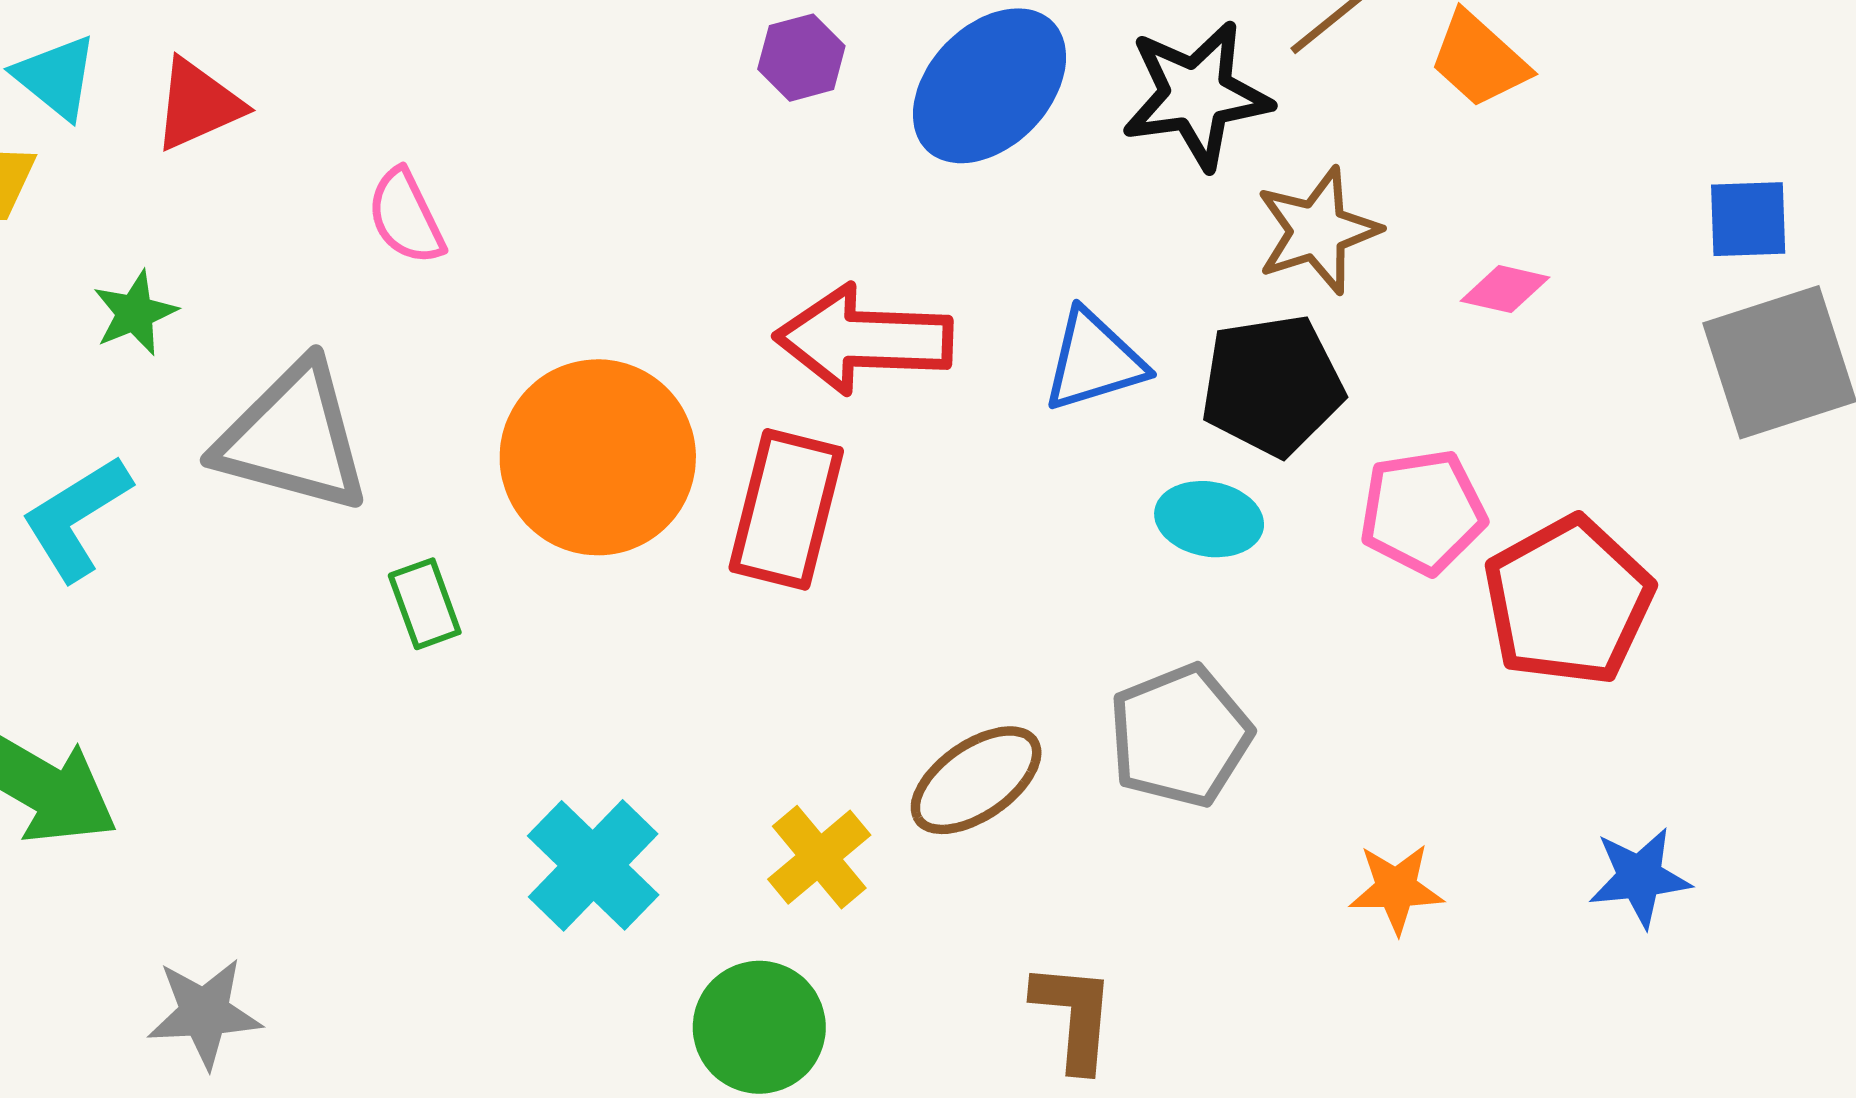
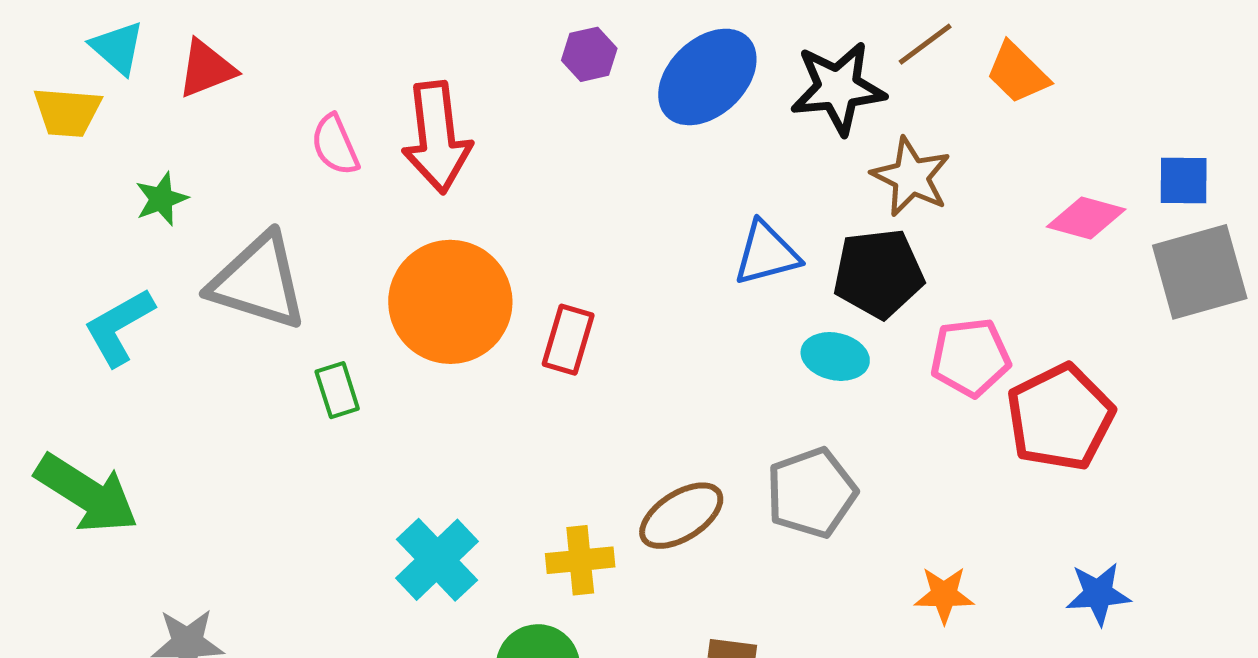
brown star: (1318, 231) -> (911, 177), turned -30
pink diamond: (1505, 289) -> (1086, 218), moved, size x1.4
red arrow: (864, 339) -> (437, 137), moved, turned -101
red rectangle: (786, 509) -> (568, 340), size x0.7
yellow cross: (819, 857) -> (580, 560), turned 32

